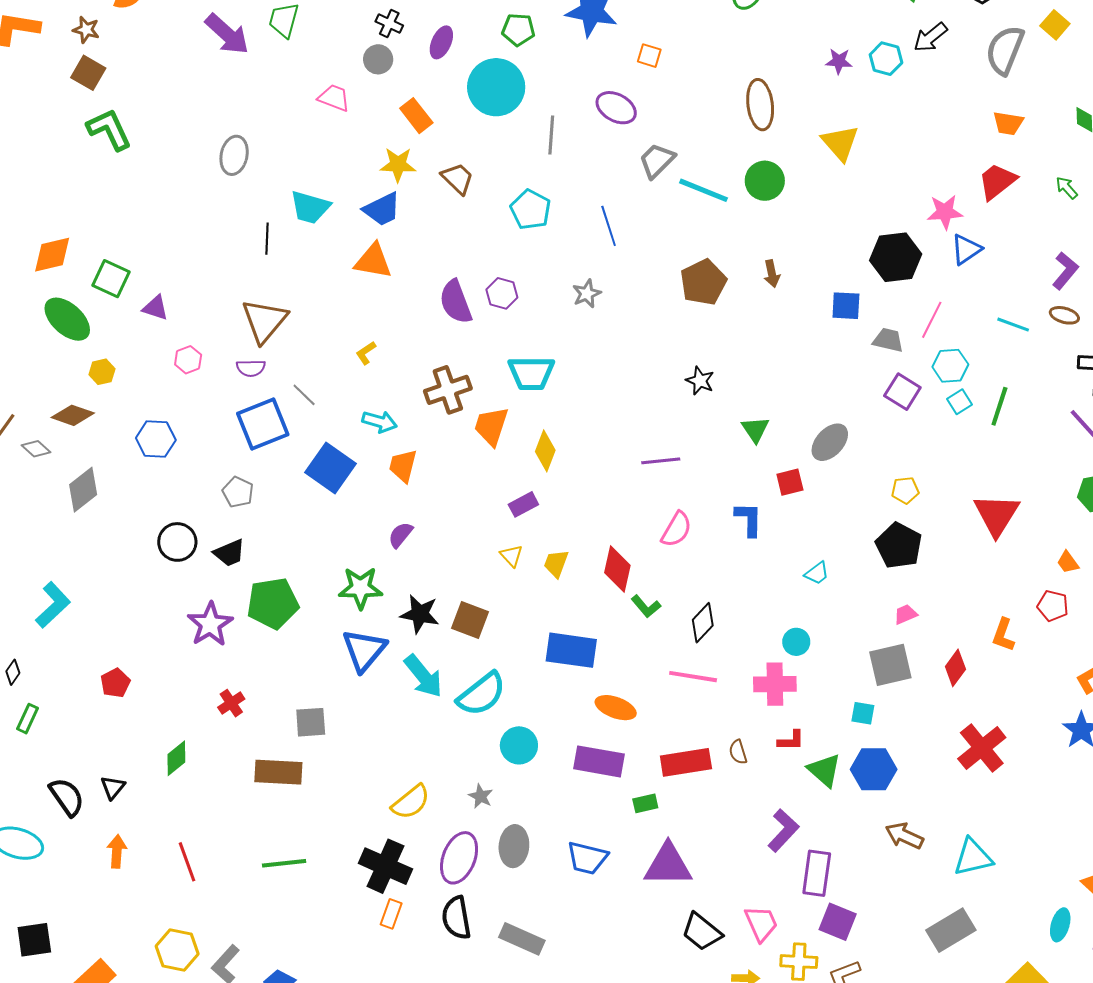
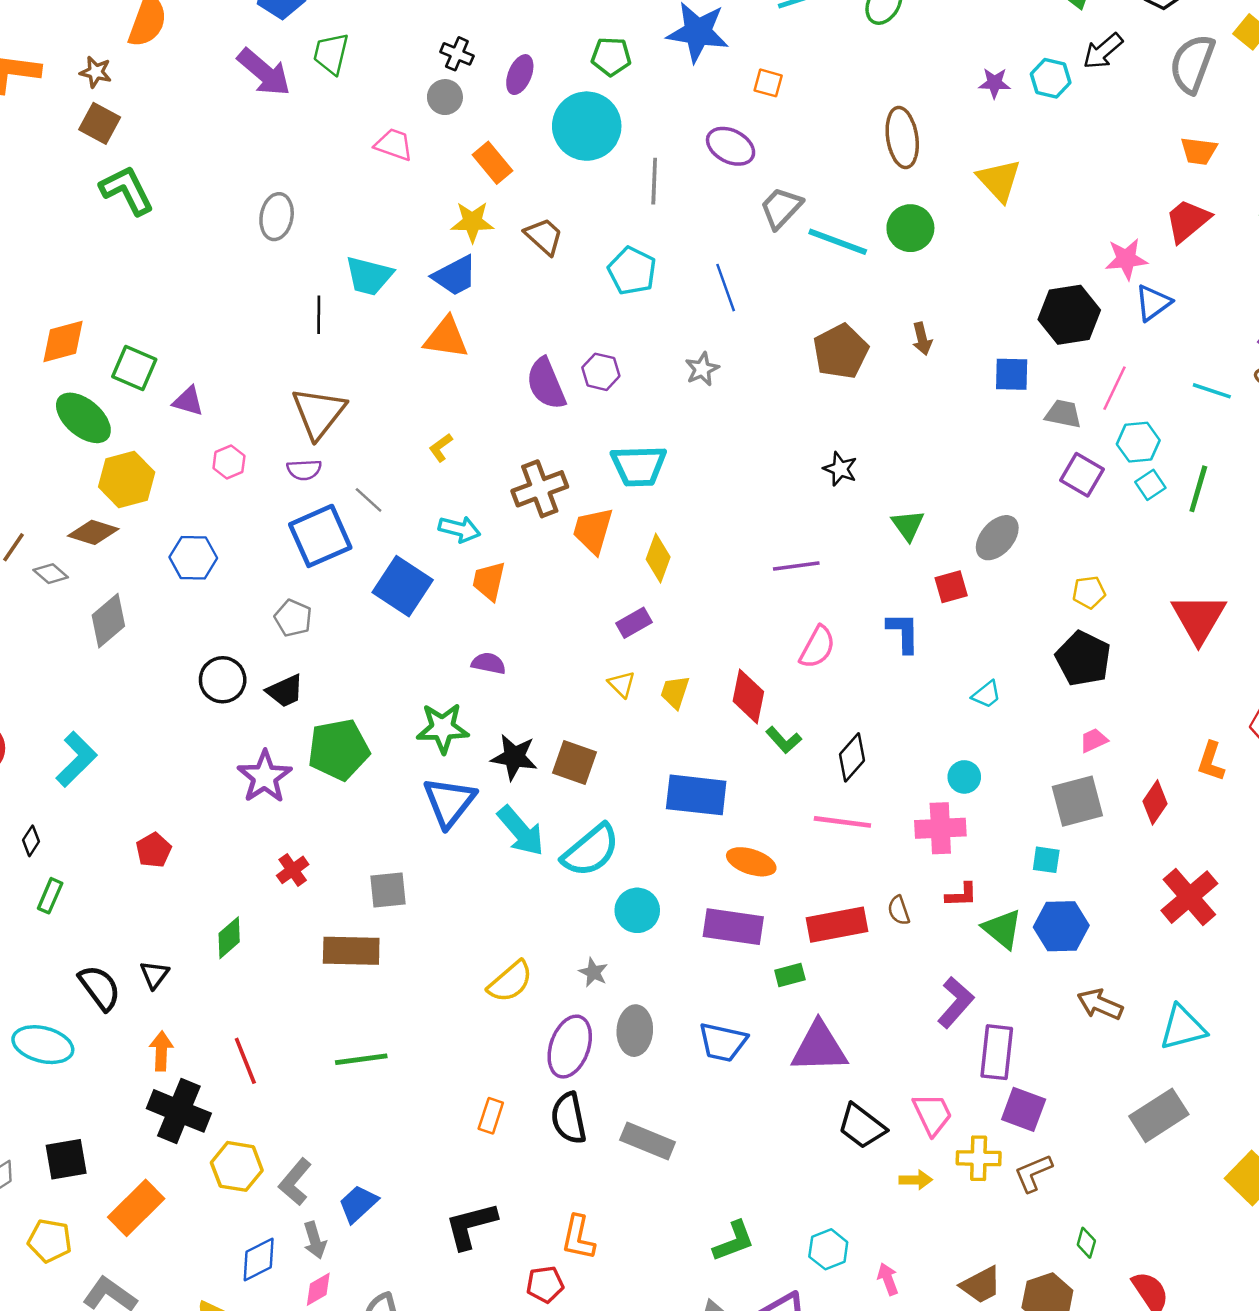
yellow hexagon: (102, 372) -> (127, 480), size x1.8
purple semicircle: (401, 535) -> (489, 663), turned 64
black cross: (385, 866) -> (179, 1111), moved

